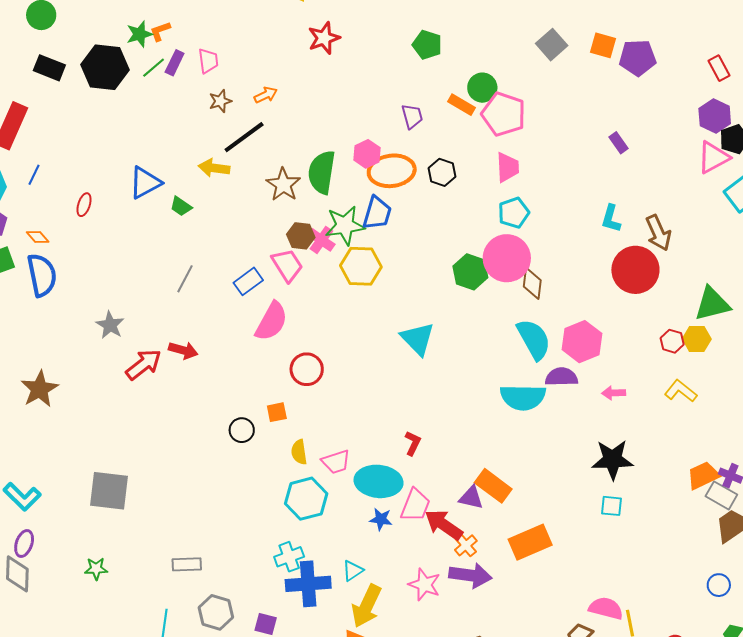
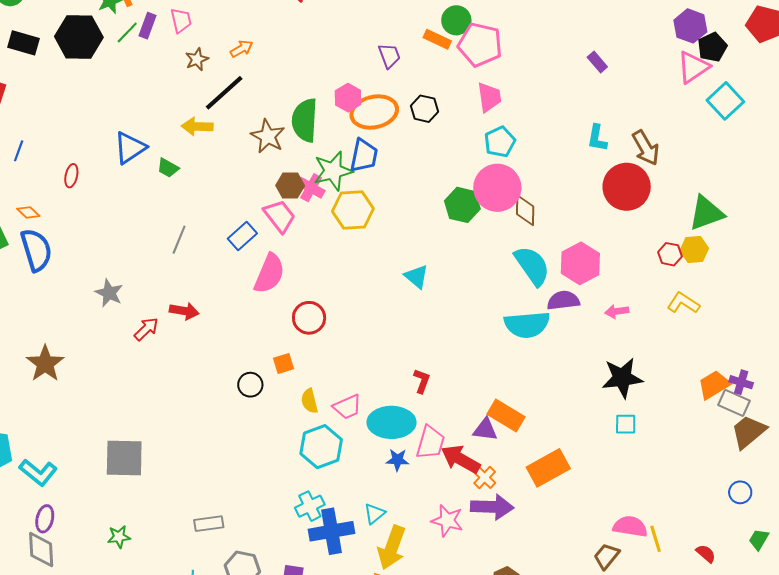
cyan triangle: (418, 339) -> (416, 277), size x0.7
red arrow: (144, 365) -> (146, 329), size x0.7

